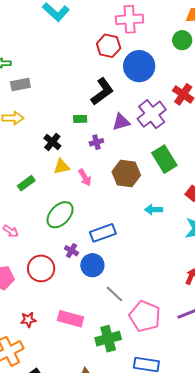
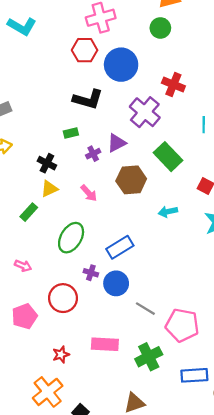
black L-shape: (102, 91) -> (88, 99), turned 64
purple triangle: (121, 122) -> (117, 143), moved
yellow triangle: (62, 167) -> (49, 189), moved

